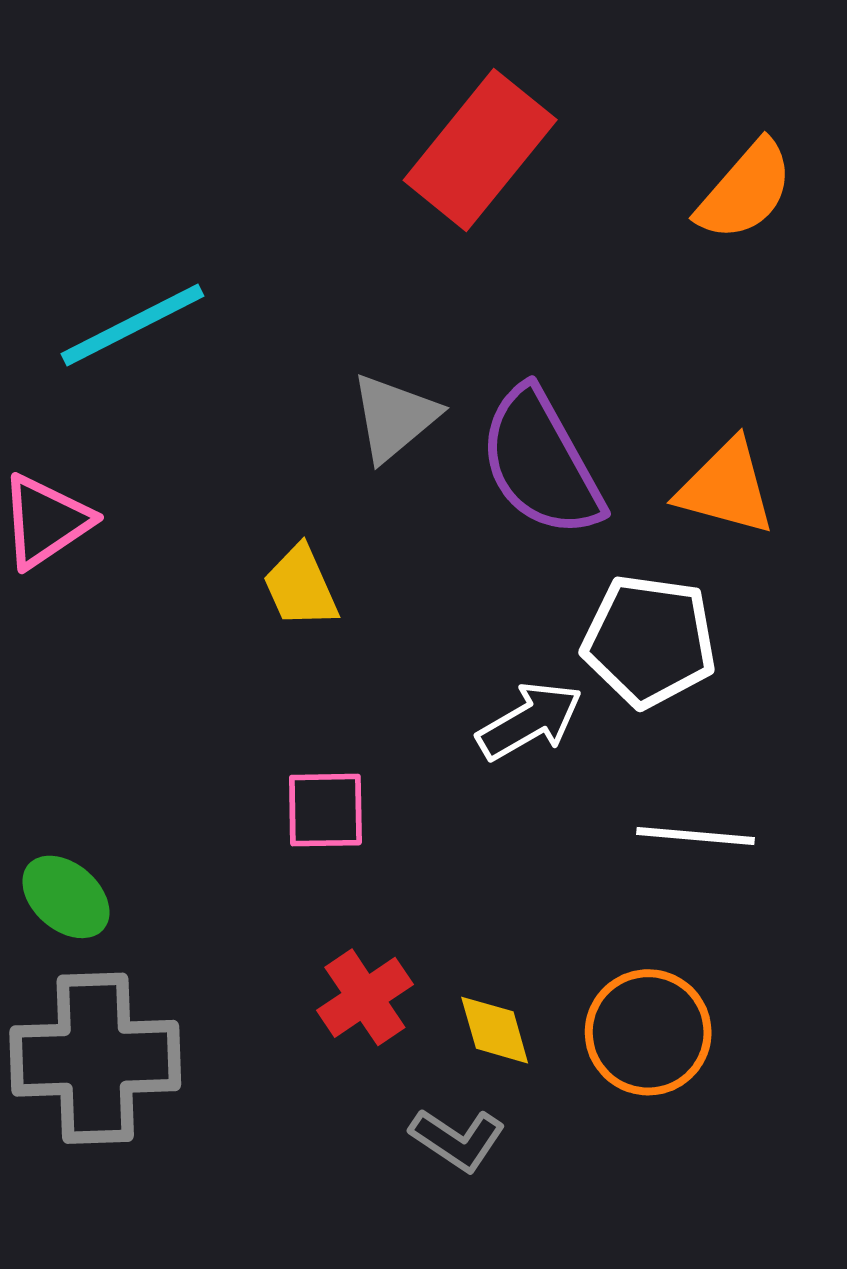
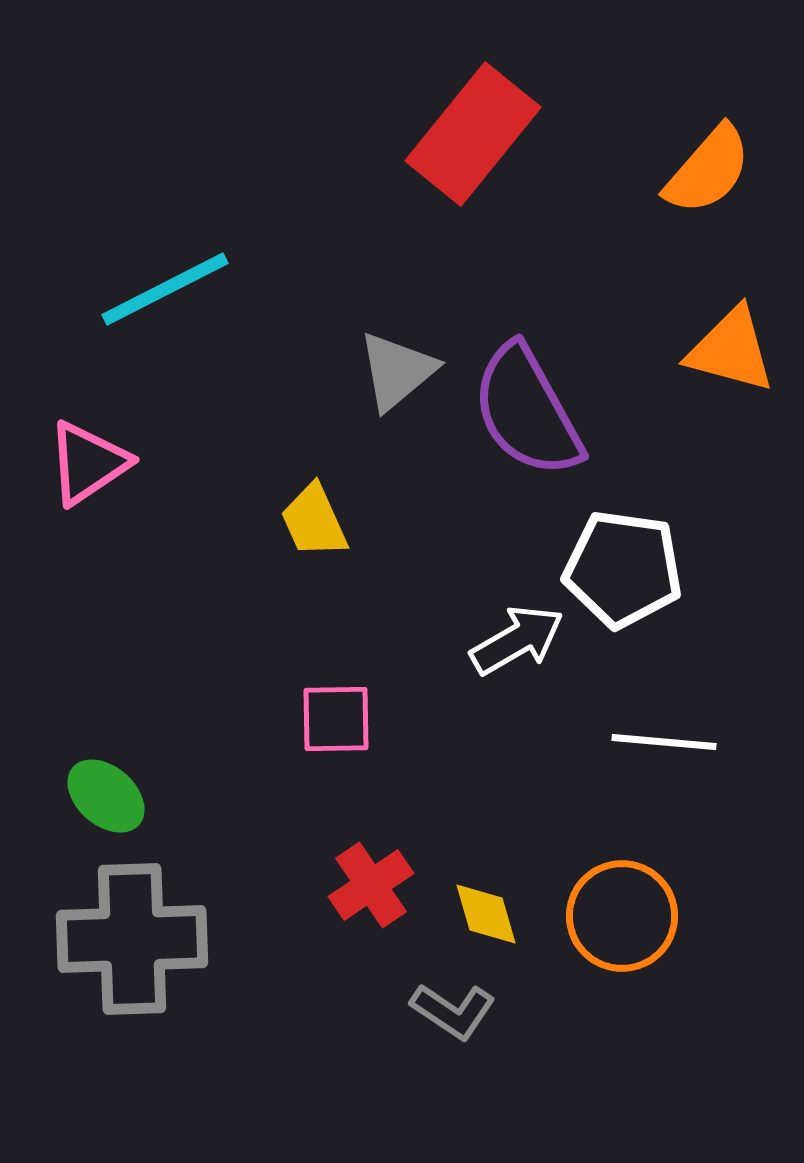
orange triangle: (726, 487) -> (731, 350), moved

